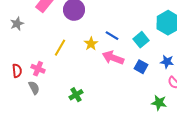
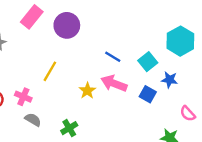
yellow star: (91, 44) -> (87, 91), moved
blue star: (167, 62) -> (170, 80), moved
gray semicircle: (34, 88) -> (33, 120), moved, turned -32

